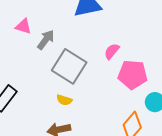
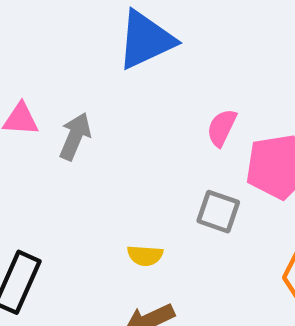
gray square: (69, 66) -> (218, 212), moved, size x0.6

